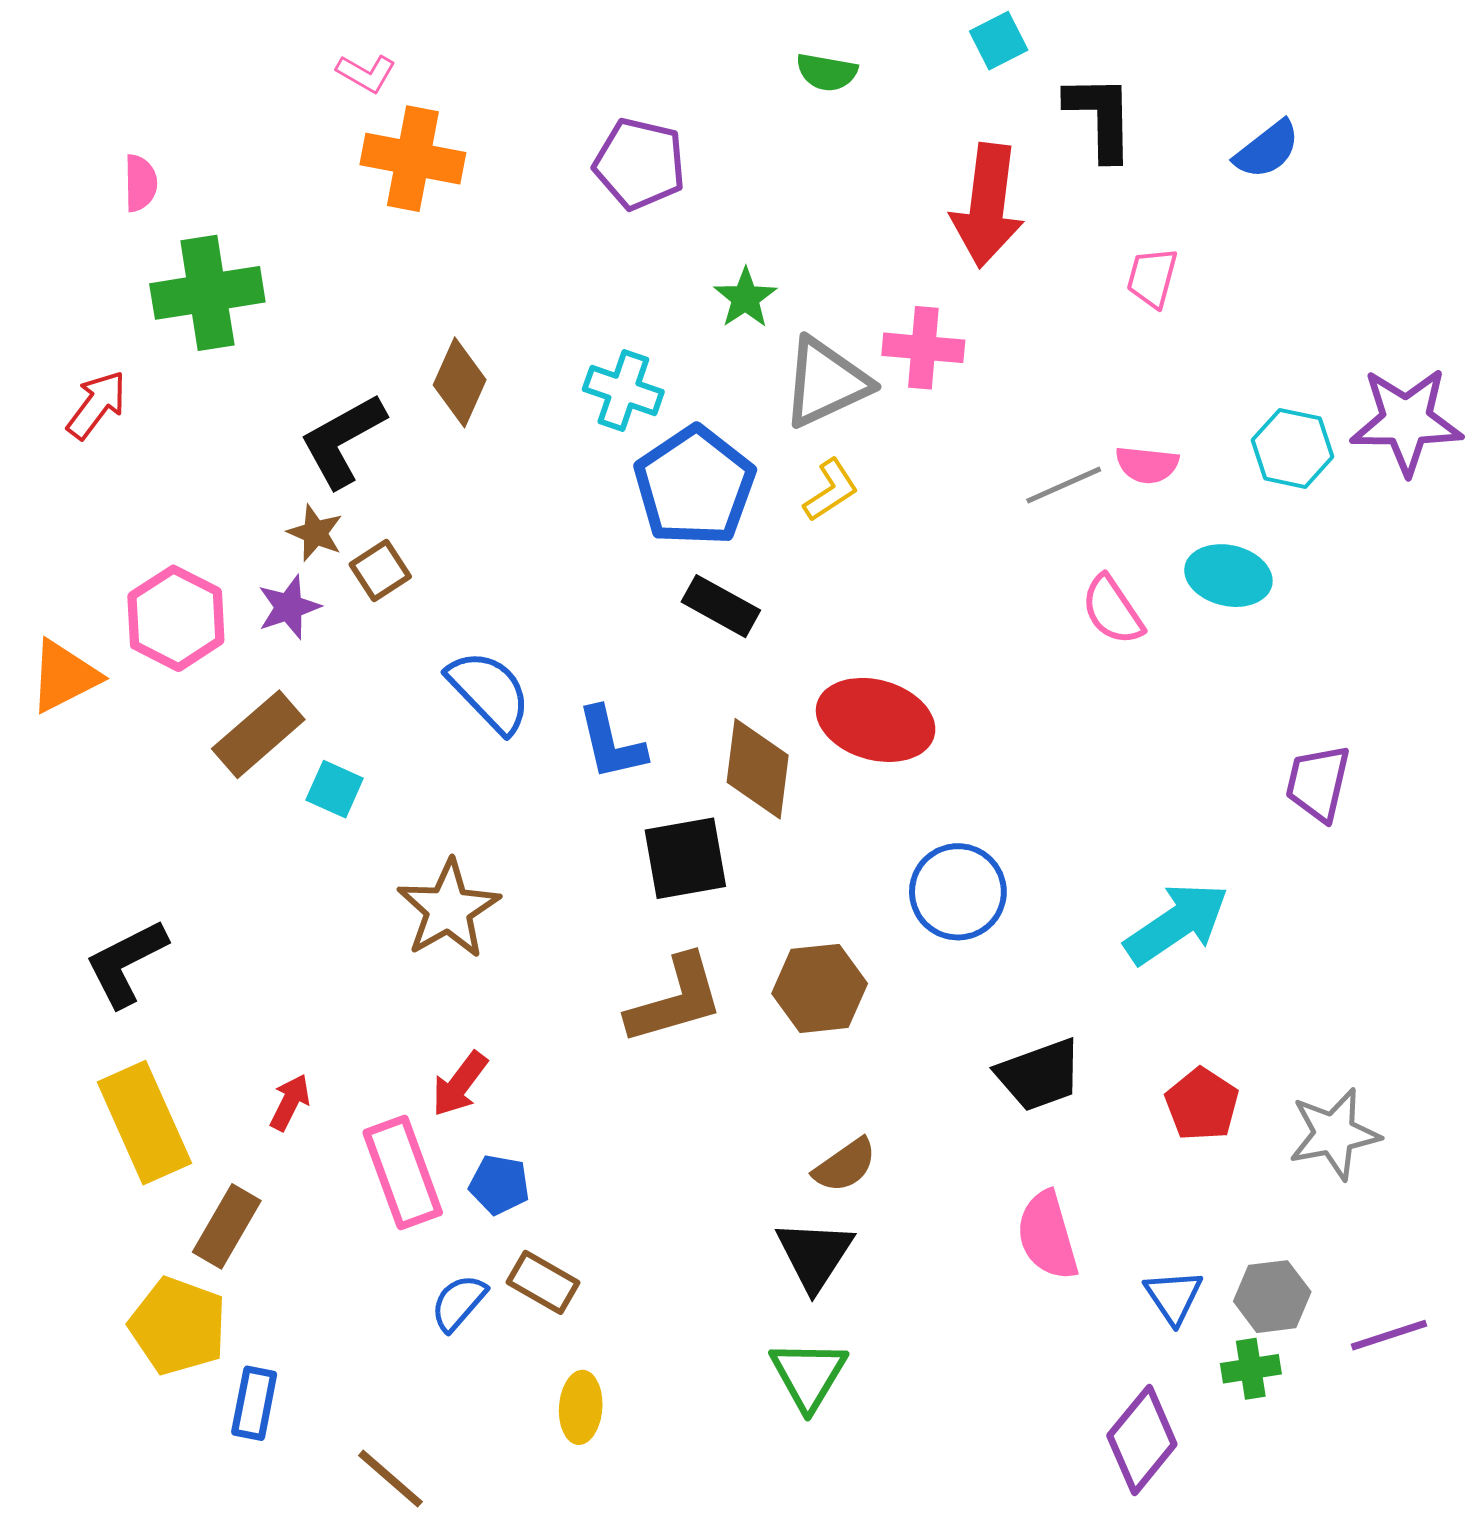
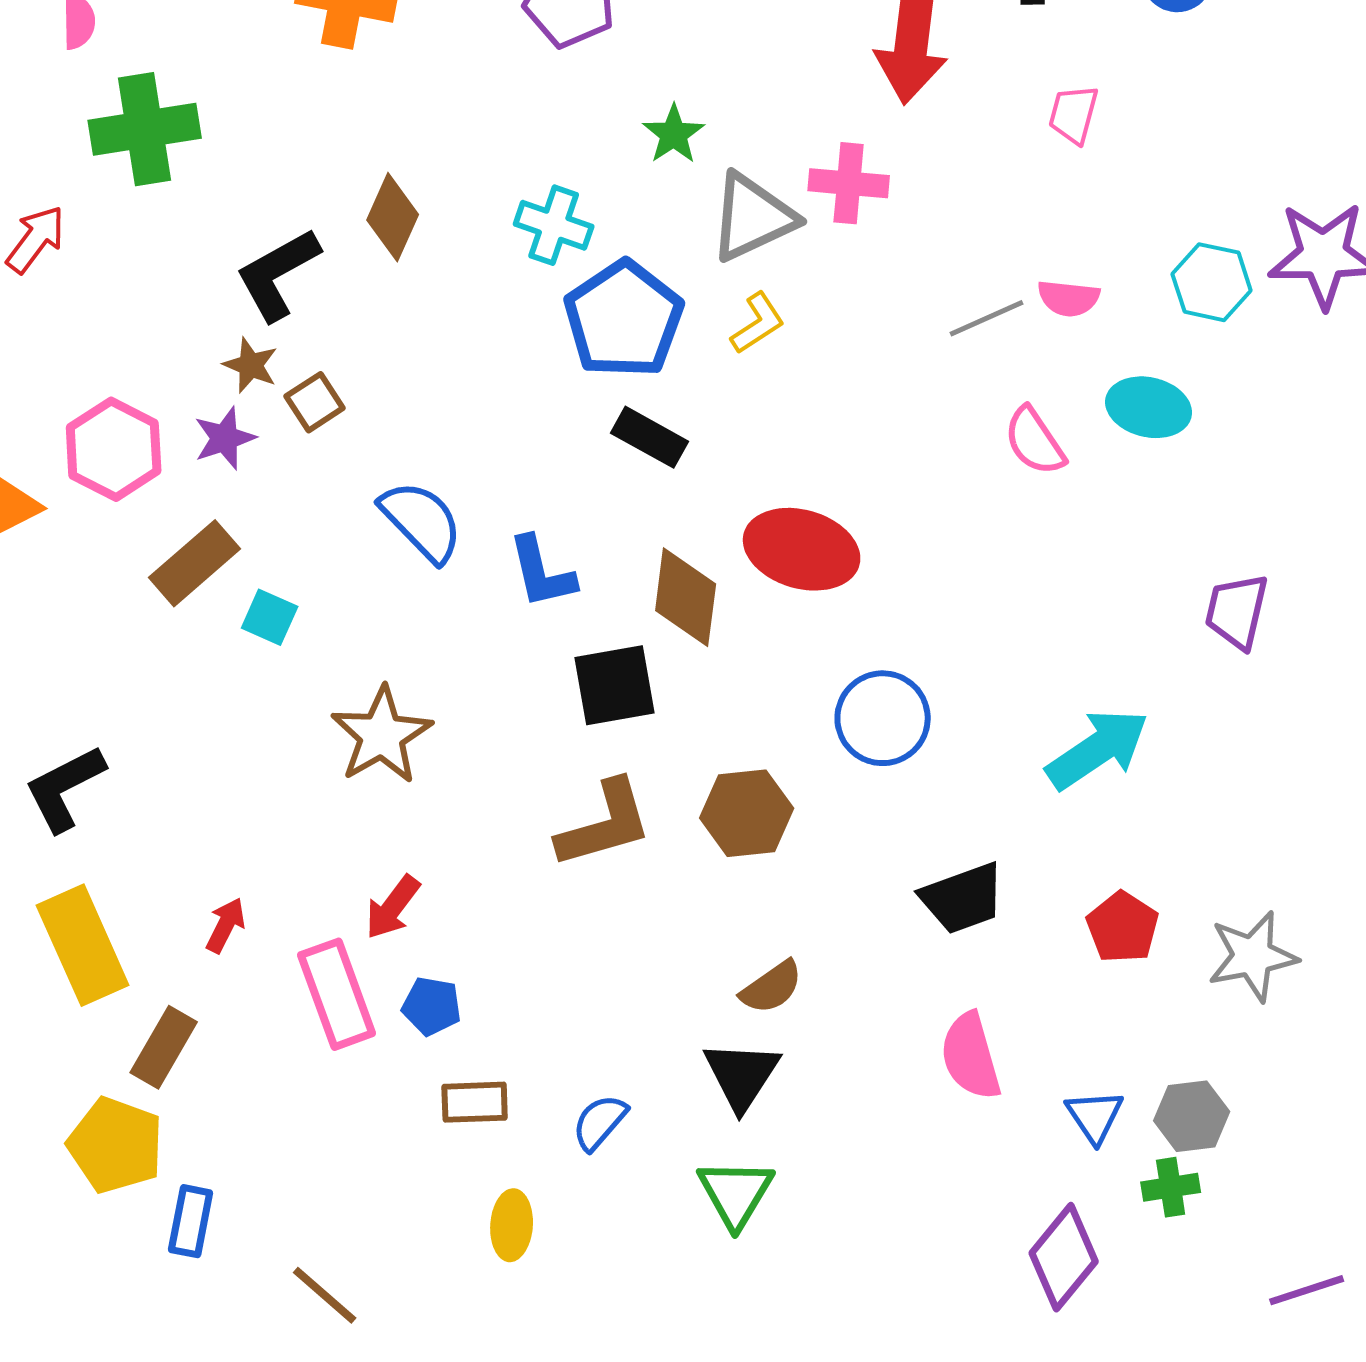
brown rectangle: (543, 1282) -> (475, 1102), turned -32
blue semicircle: (459, 1303) -> (600, 1122), moved
purple line: (1389, 1335) -> (1307, 1290), moved

